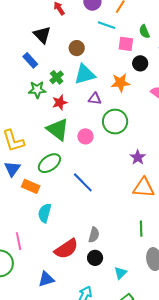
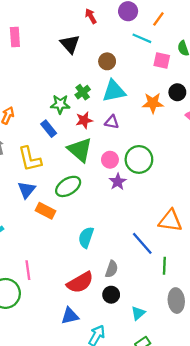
blue rectangle: (30, 60) -> (49, 129), moved
black circle: (140, 63) -> (177, 92), moved
purple triangle: (95, 99) -> (112, 122), moved
green circle: (115, 122) -> (139, 159), moved
purple star: (138, 157) -> (118, 182), moved
blue line: (83, 182) -> (142, 243), moved
cyan semicircle: (45, 213) -> (86, 237), moved
blue triangle: (46, 279) -> (70, 316), moved

